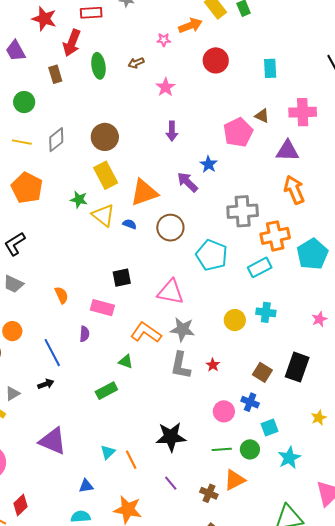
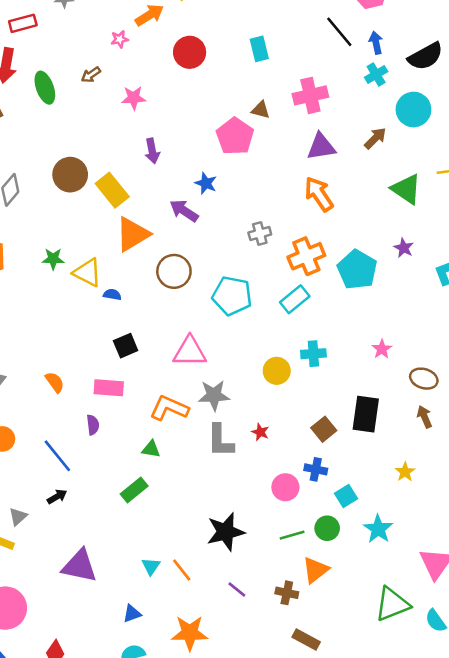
pink star: (166, 87) -> (134, 98), turned -30
purple triangle: (287, 151) -> (321, 147), moved
yellow rectangle: (106, 175) -> (112, 190), moved
gray cross: (243, 211) -> (260, 233), size x0.6
blue semicircle: (130, 224) -> (112, 295), moved
brown square: (262, 372) -> (324, 429), turned 30

